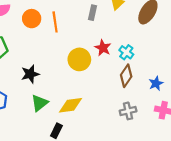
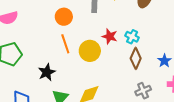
orange circle: (32, 19) -> (64, 17), moved
orange line: (55, 22) -> (65, 44), moved

